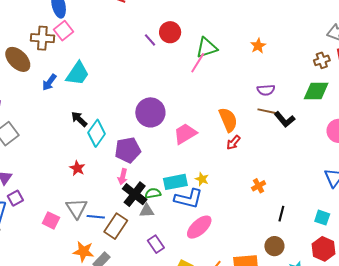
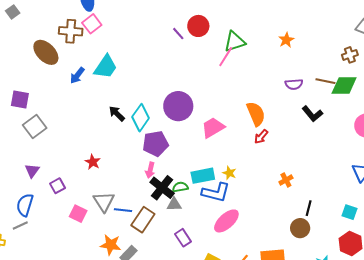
brown line: (267, 111) -> (325, 81), moved
black arrow: (79, 119) -> (117, 114), moved
cyan diamond: (97, 133) -> (141, 118), moved
red star: (77, 168) -> (93, 162), moved
purple square: (15, 198) -> (57, 186), moved
brown circle: (274, 246) -> (300, 228), moved

